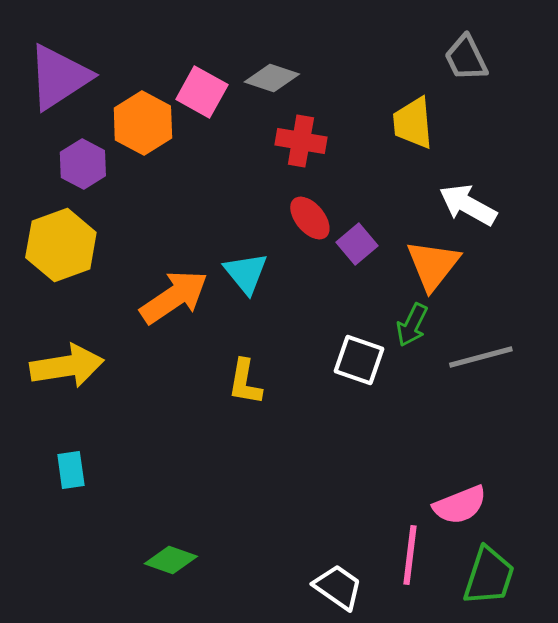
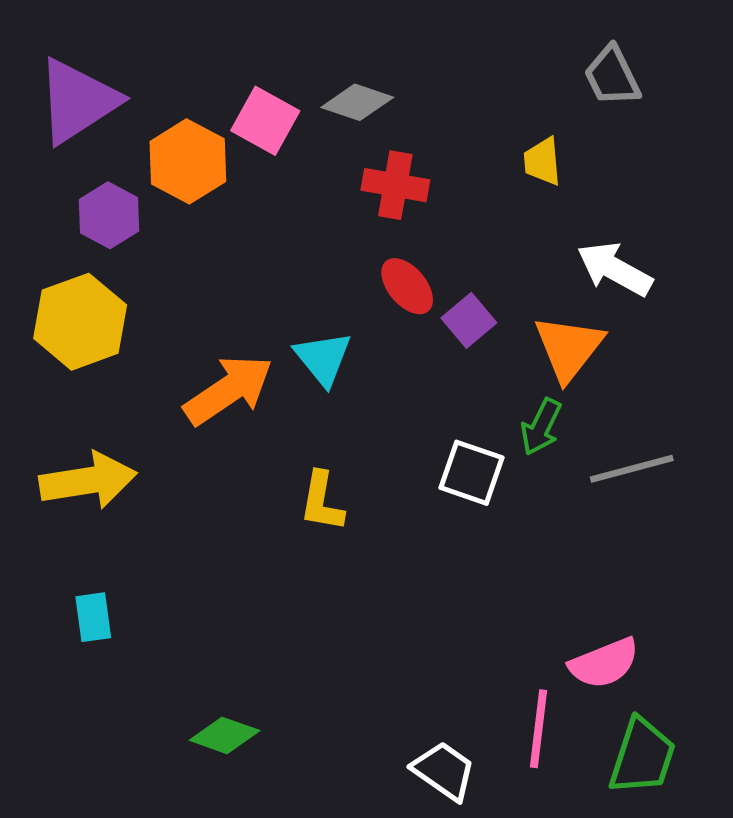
yellow trapezoid: (413, 123) -> (542, 161), size x0.7

